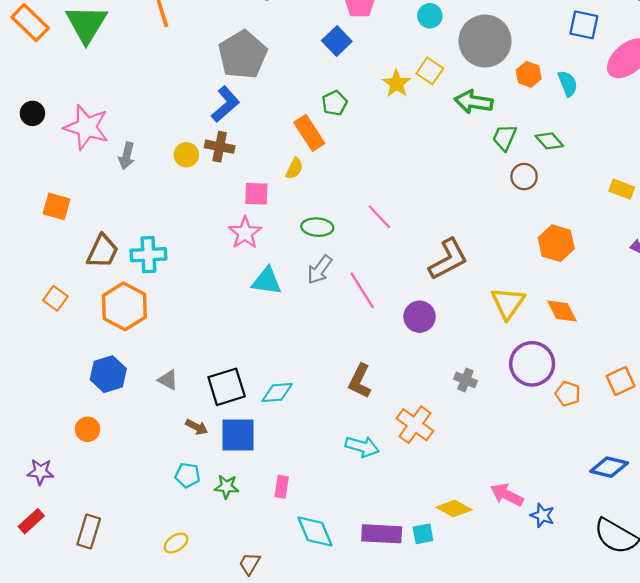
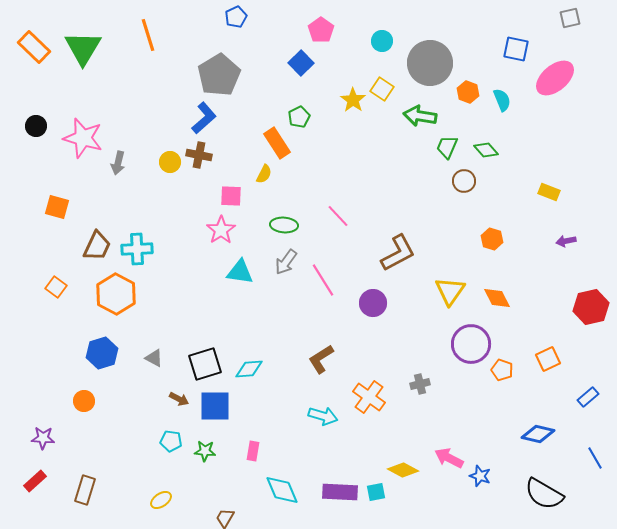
orange hexagon: (556, 243) -> (492, 239), size x0.7
gray cross: (465, 380) -> (420, 384), moved, turned -36
brown L-shape: (360, 381) -> (321, 359), turned 32

